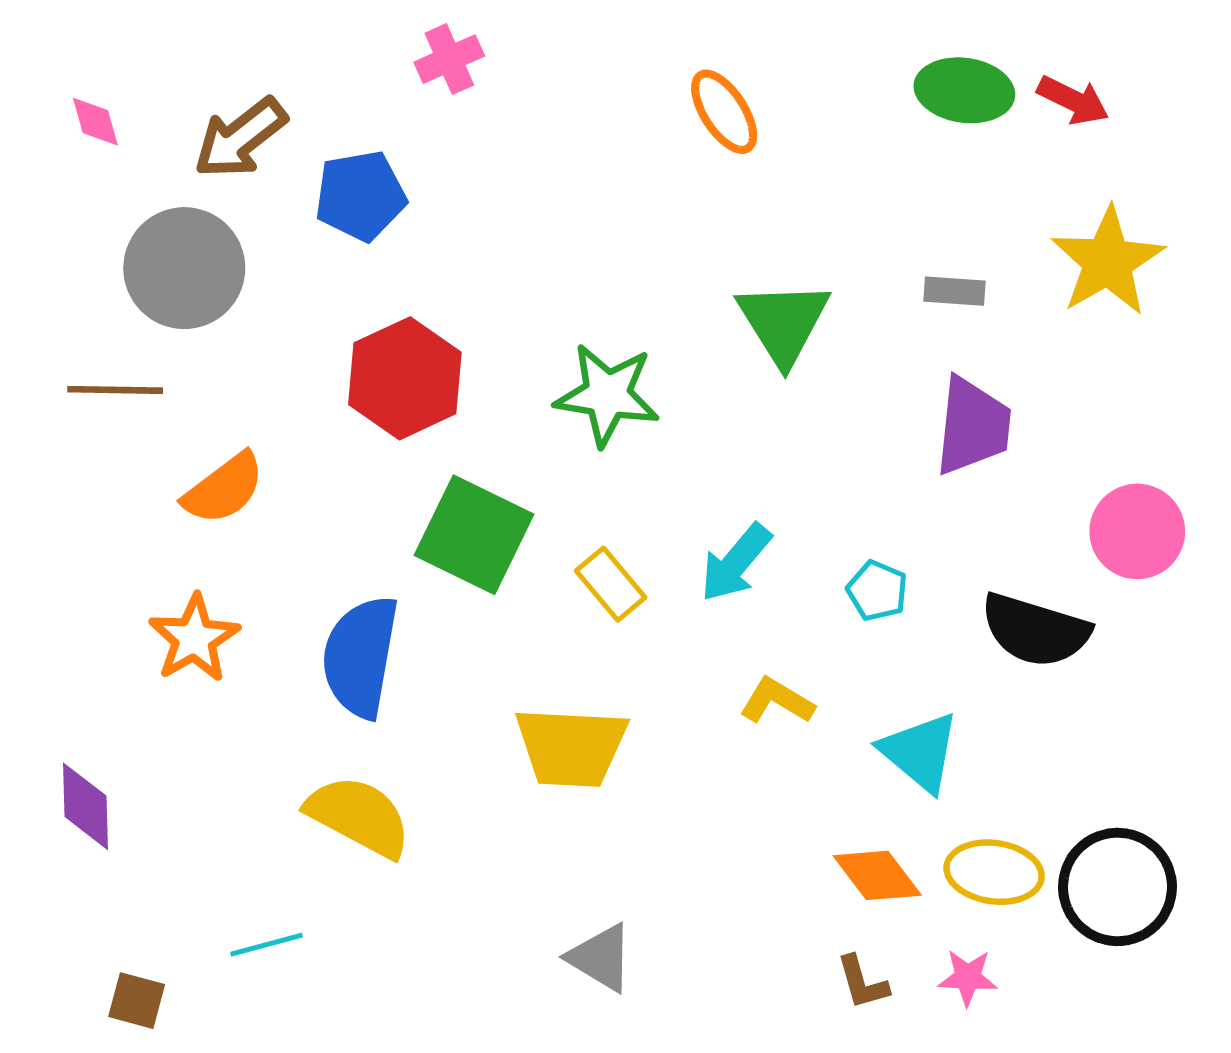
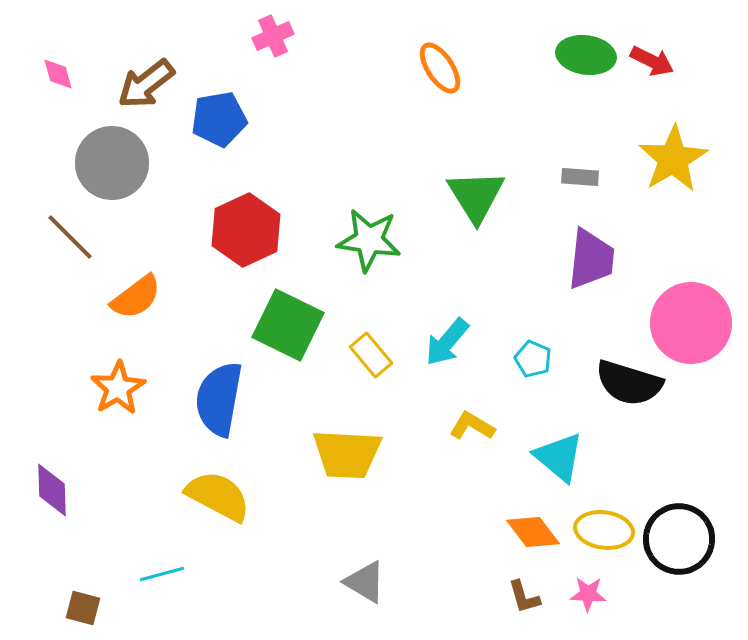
brown line: (115, 390) -> (70, 237), turned 44
pink circle: (1137, 531) -> (691, 323), size x1.4

